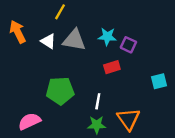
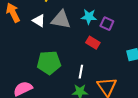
red rectangle: (112, 67) -> (93, 43), turned 48

